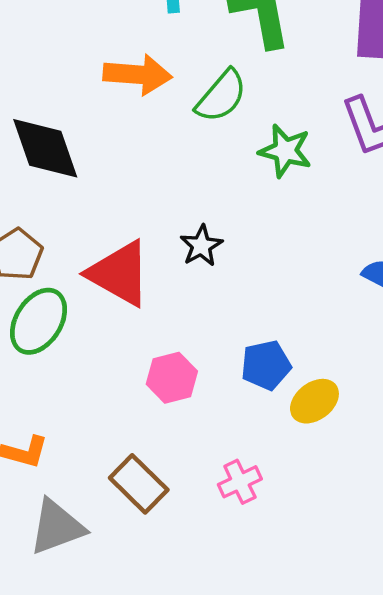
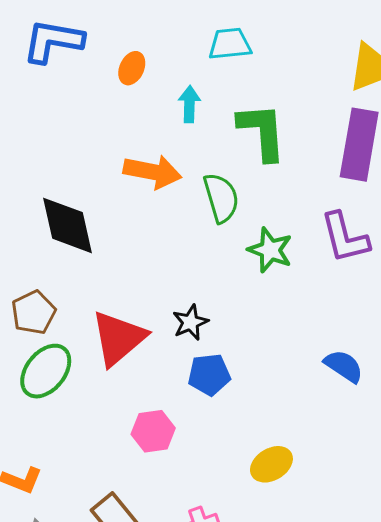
green semicircle: (221, 96) -> (221, 198), turned -63
red triangle: (119, 273) -> (118, 338), turned 44
blue pentagon: (266, 365) -> (209, 375), moved

